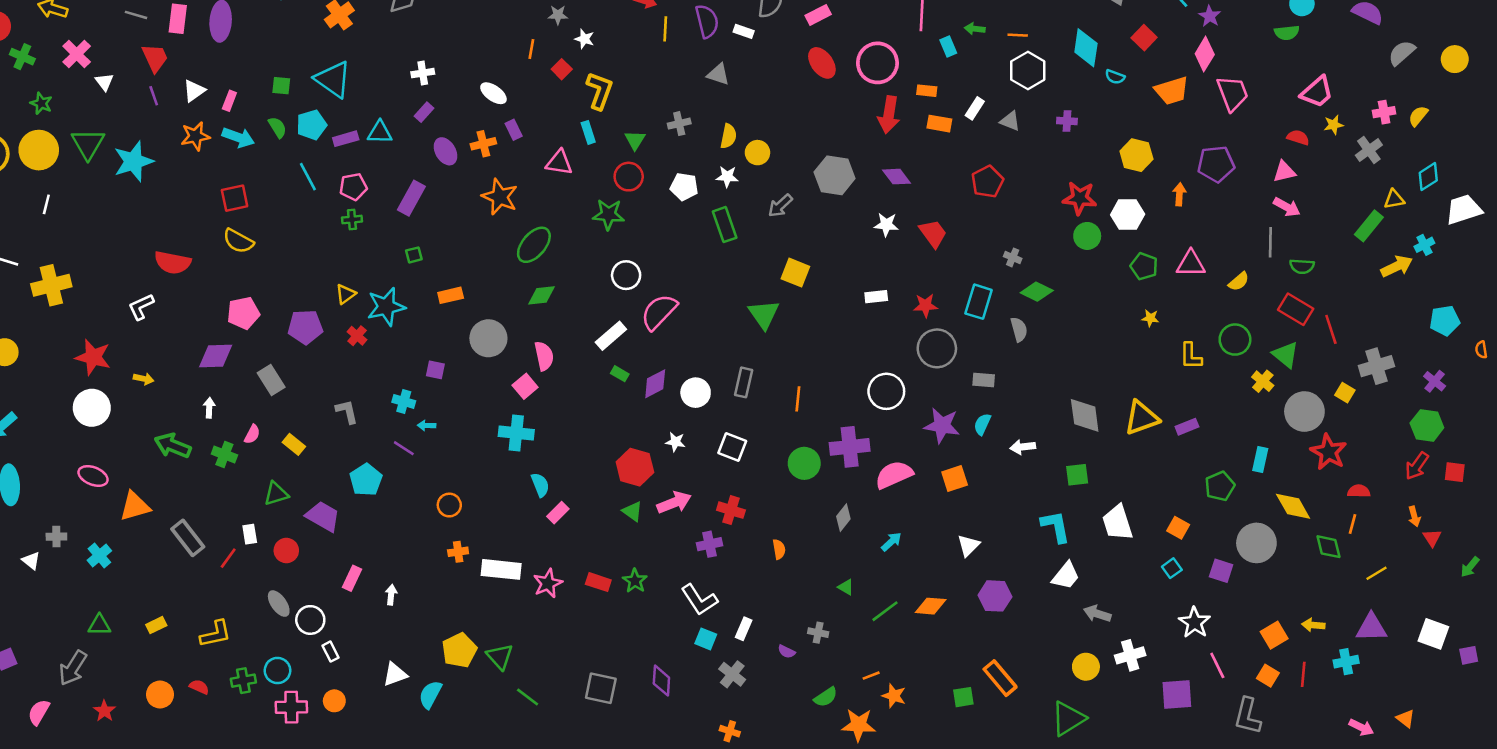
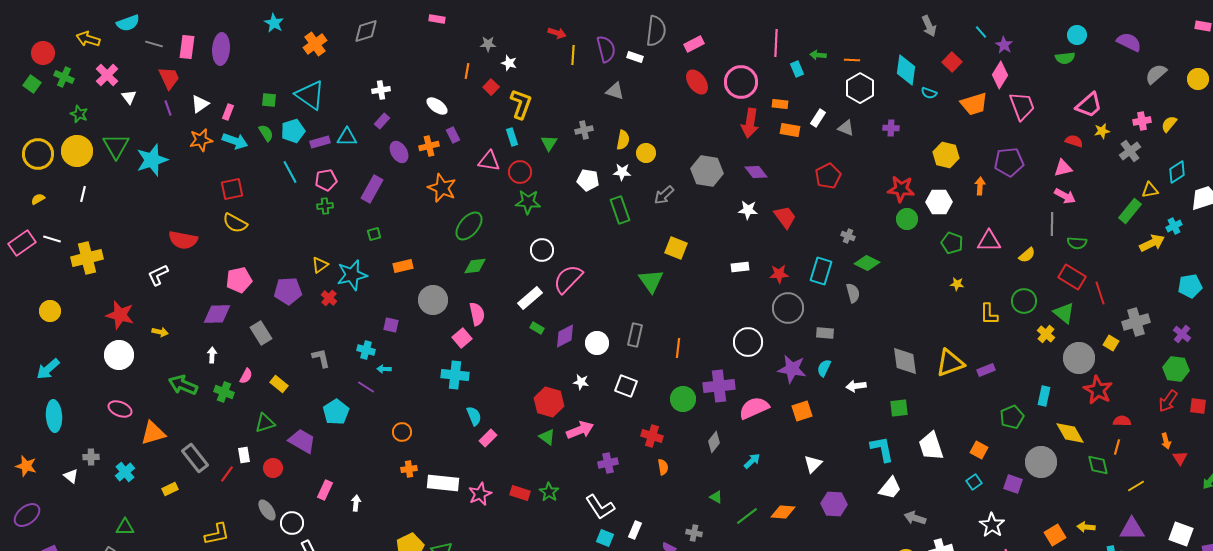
red circle: (629, 177) -> (520, 172), moved
red cross: (731, 510) -> (652, 436), moved
yellow rectangle: (156, 625) -> (170, 489), moved

